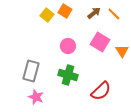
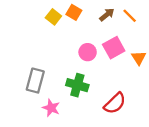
pink square: (100, 42) -> (114, 48), turned 30
pink circle: (68, 46) -> (88, 52), moved
pink star: (36, 97) -> (51, 108), moved

